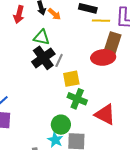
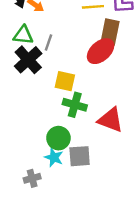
red ellipse: (103, 57) -> (101, 51), turned -30
gray line: (59, 60) -> (49, 42), moved
yellow square: (71, 79) -> (65, 81), turned 30

